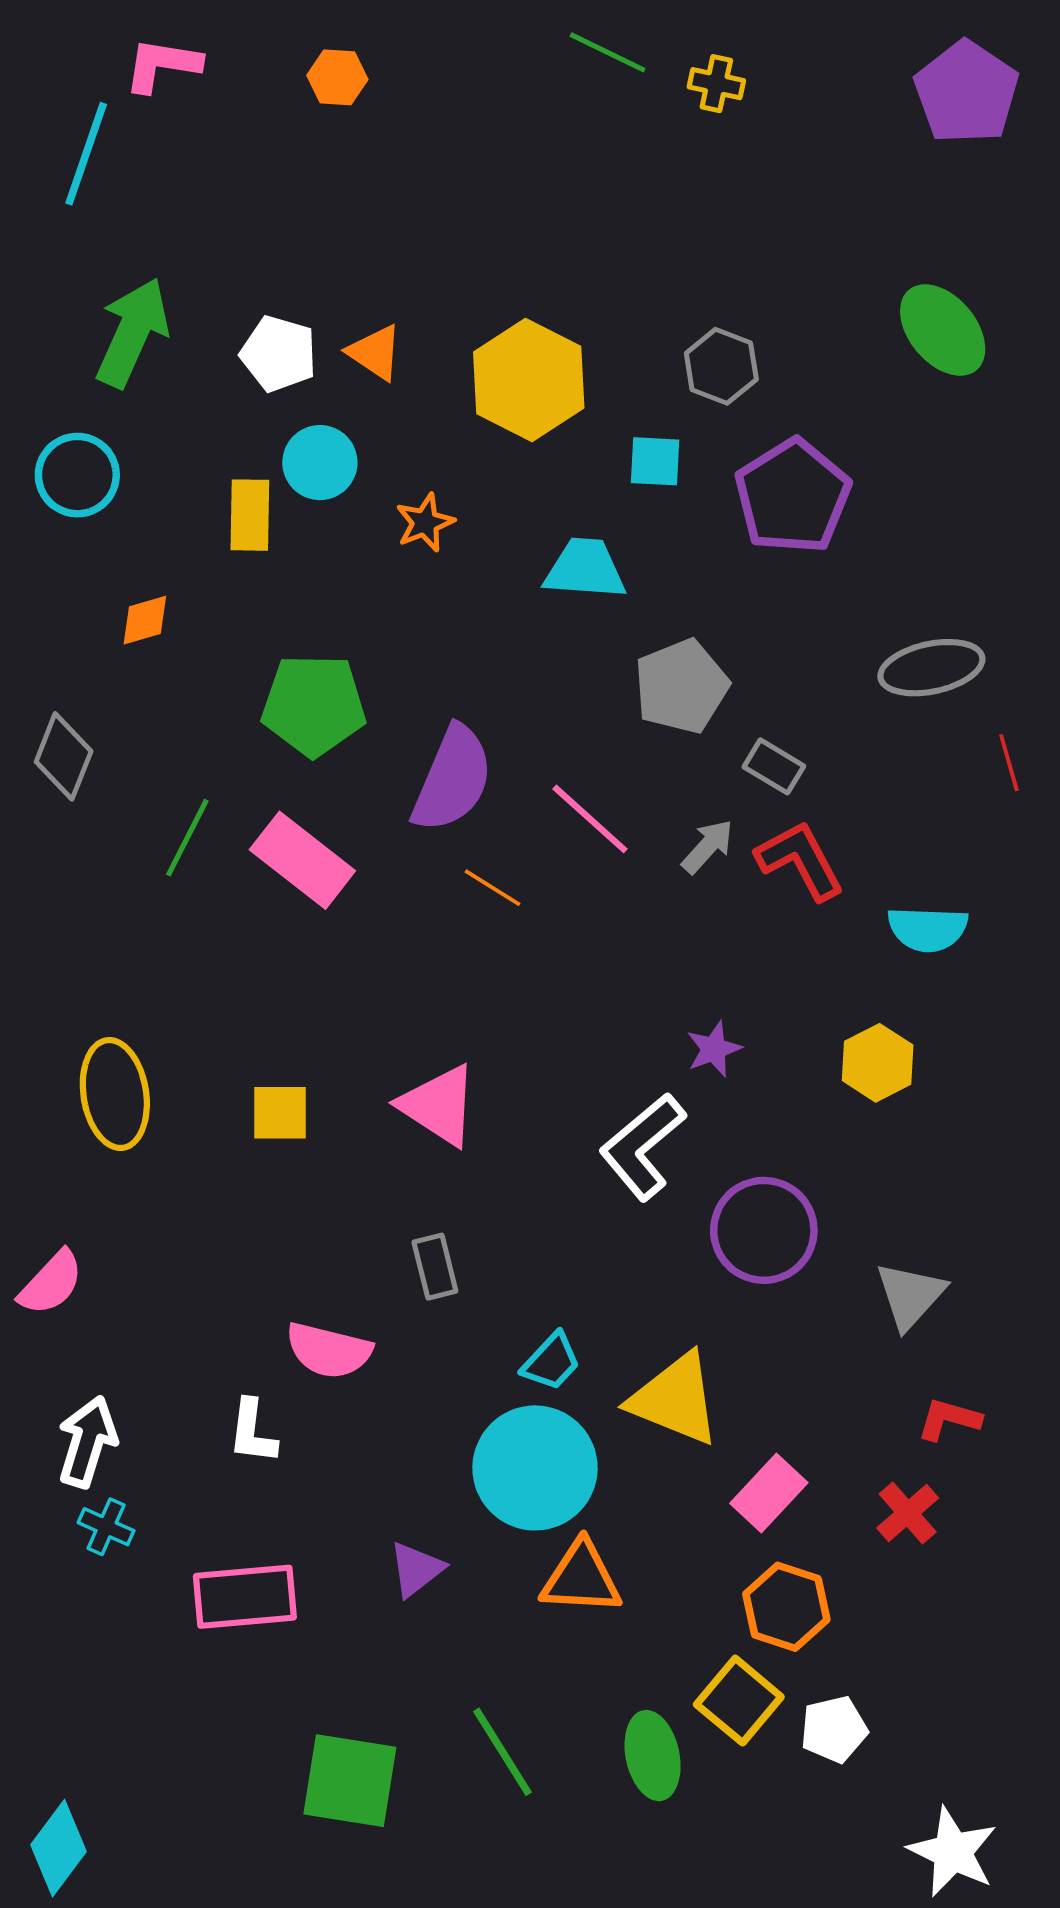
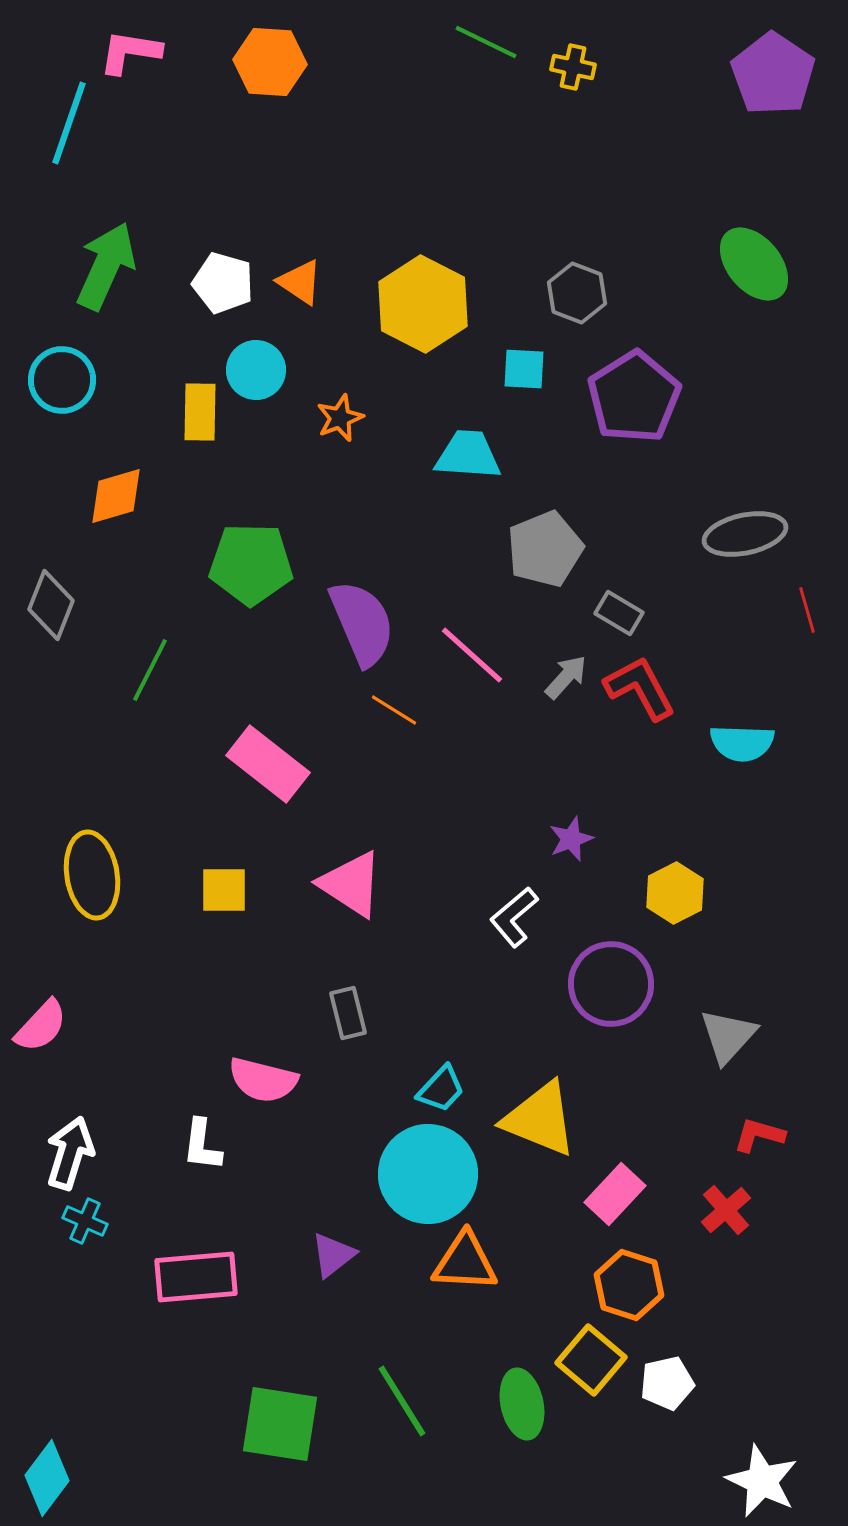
orange hexagon: (337, 77) -> (270, 62), size x1.5
orange diamond: (145, 620) -> (116, 496), size x1.4
purple semicircle: (452, 779) -> (362, 623), turned -46
pink rectangle: (302, 860) -> (268, 764), moved
yellow hexagon: (878, 1063) -> (675, 893), moved
white L-shape: (643, 1147) -> (514, 917), size x0.7

